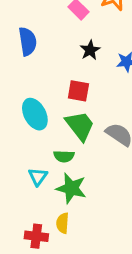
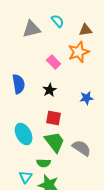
black star: (90, 50) -> (50, 90), moved

